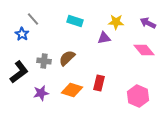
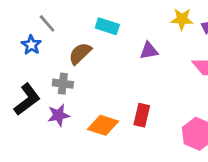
yellow star: (116, 22) -> (182, 19), moved
brown semicircle: (67, 58) -> (80, 54), moved
purple star: (41, 93) -> (59, 115), moved

